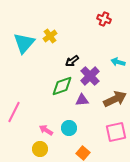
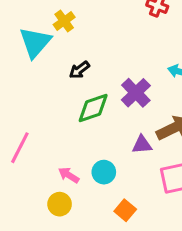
yellow cross: (50, 36) -> (64, 21), moved
black arrow: (72, 61) -> (79, 70), moved
purple triangle: (82, 100) -> (142, 145), moved

